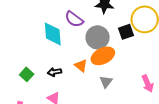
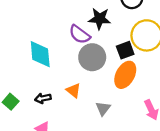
purple semicircle: (74, 19) -> (80, 34), moved
orange ellipse: (103, 56) -> (125, 75), moved, turned -35

